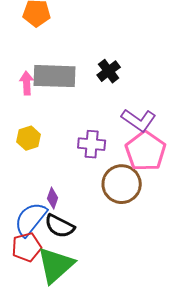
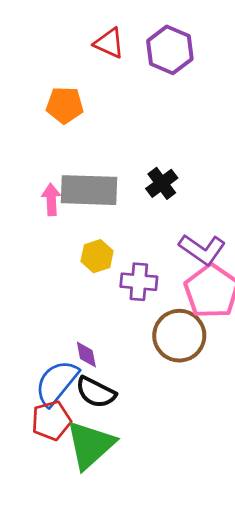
yellow hexagon: (29, 138) -> (97, 256), moved
purple diamond: (53, 198) -> (86, 355), turned -30

